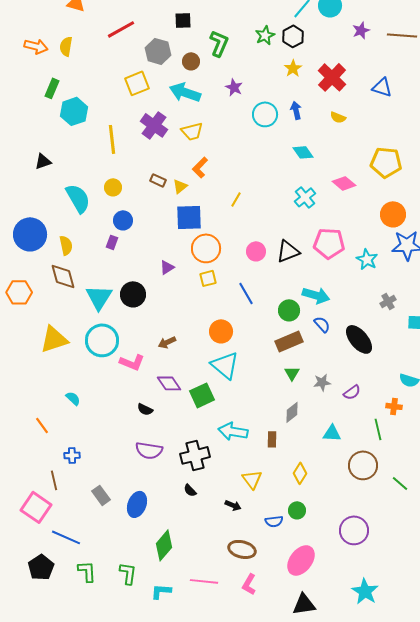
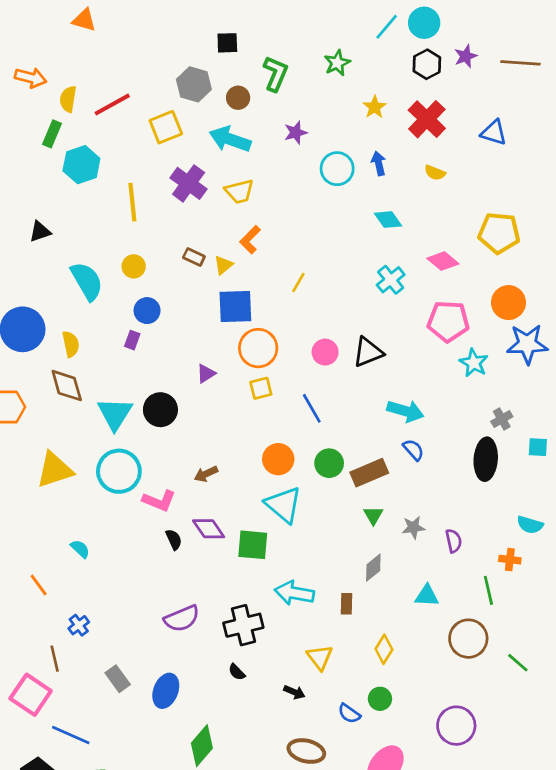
red line: (121, 29) -> (112, 104), moved
black hexagon: (293, 36) -> (427, 64), moved
yellow semicircle: (66, 46) -> (68, 99), moved
purple star: (234, 87) -> (296, 133), turned 30
pink pentagon: (329, 243) -> (448, 321), moved
green circle: (289, 310) -> (329, 463), moved
black ellipse: (359, 339) -> (486, 459), moved, turned 44
purple semicircle: (352, 392) -> (454, 541), turned -66
green square: (202, 395) -> (253, 545), turned 30
black semicircle: (145, 409) -> (174, 539), moved, turned -140
purple semicircle: (149, 450) -> (182, 618), turned -32
blue cross: (72, 455) -> (79, 625), turned -35
blue semicircle: (274, 521) -> (349, 714), turned 42

